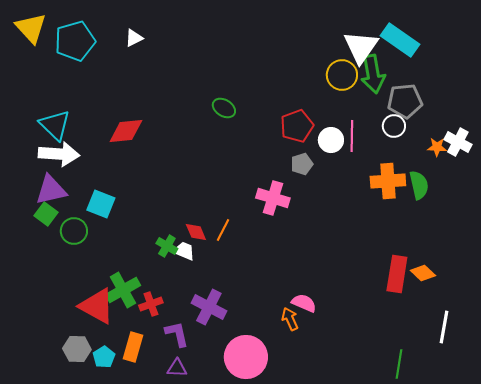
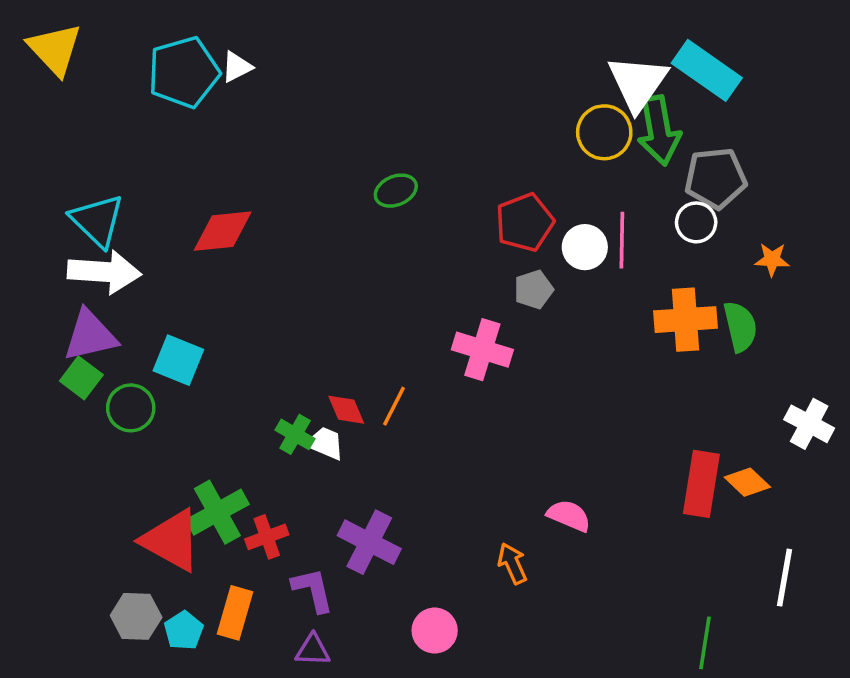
cyan pentagon: (75, 41) -> (184, 72), moved
green ellipse: (224, 108) -> (396, 191), turned -55
white cross: (458, 142) -> (809, 424), moved
pink semicircle: (304, 303) -> (569, 516), moved
pink circle: (246, 357) -> (435, 631), size x0.6

